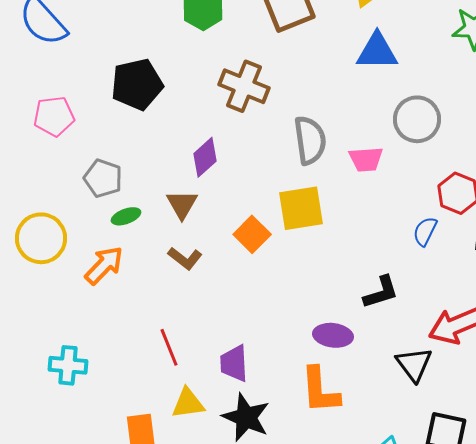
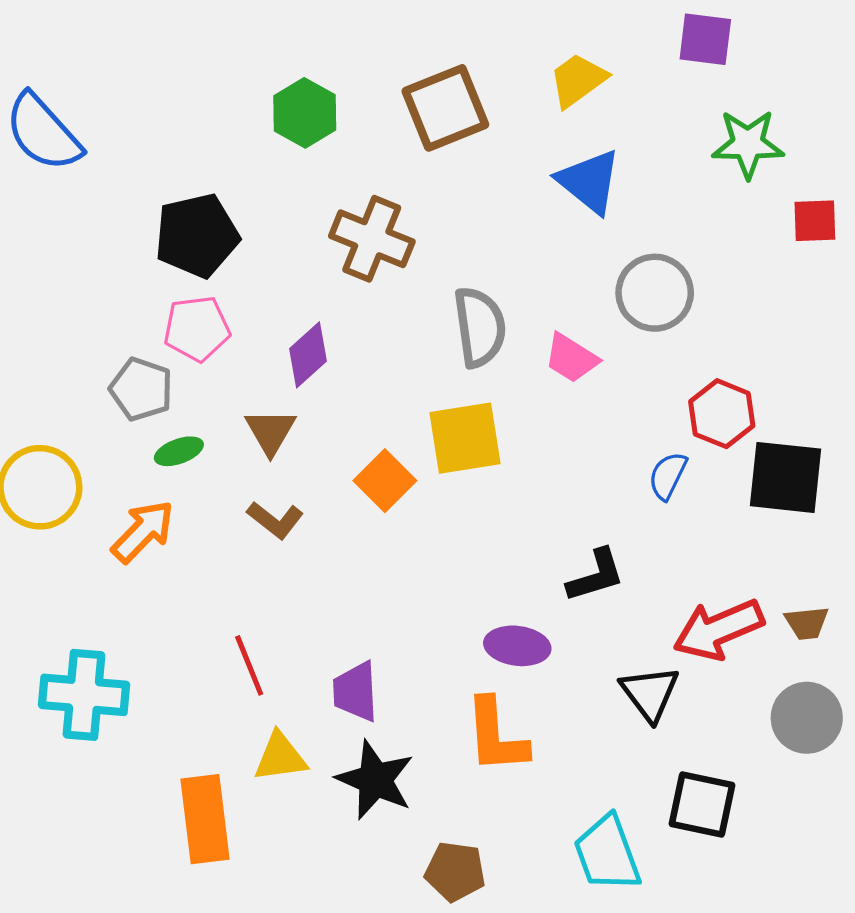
blue triangle: (377, 51) -> (589, 181), turned 39
pink pentagon: (54, 116) -> (197, 329), moved
pink trapezoid: (366, 159) -> (571, 358), turned 36
cyan cross: (68, 365) -> (84, 695), size x1.4

